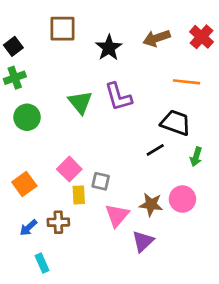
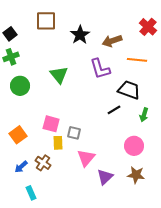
brown arrow: (157, 38) -> (112, 41), moved
purple L-shape: (118, 97) -> (100, 69), moved
pink square: (69, 169) -> (51, 124), turned -30
brown star: (151, 204) -> (136, 175), moved
brown cross: (58, 222) -> (43, 163), turned 35

